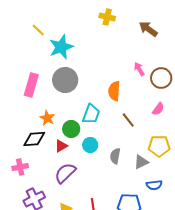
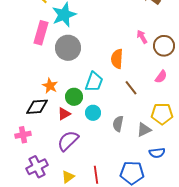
pink rectangle: (31, 85) -> (41, 33), moved

